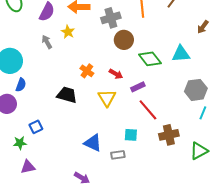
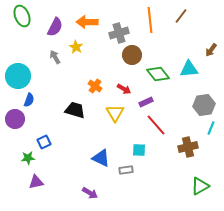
brown arrow: (203, 27) -> (211, 50), moved
brown cross: (169, 135) -> (188, 147), moved
green triangle: (199, 151) -> (200, 186), moved

